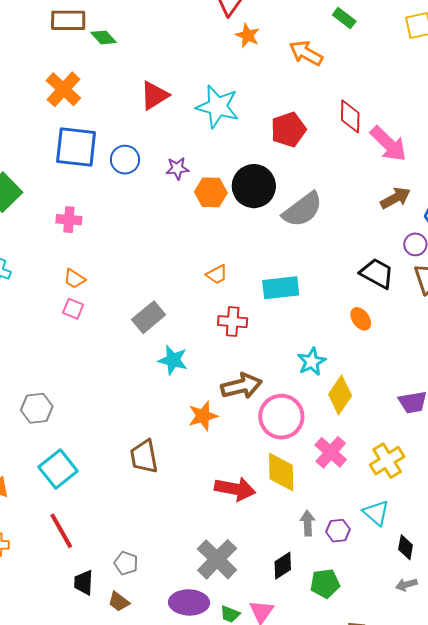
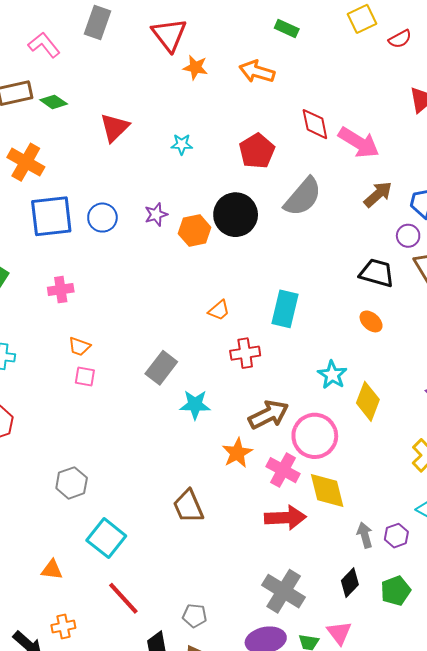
red triangle: (154, 95) -> (115, 128), moved
cyan star: (217, 107) -> (182, 144), size x0.5
gray semicircle: (303, 210) -> (303, 197), moved
cyan rectangle: (281, 288) -> (285, 309), turned -57
pink cross: (331, 452) -> (283, 470), moved

